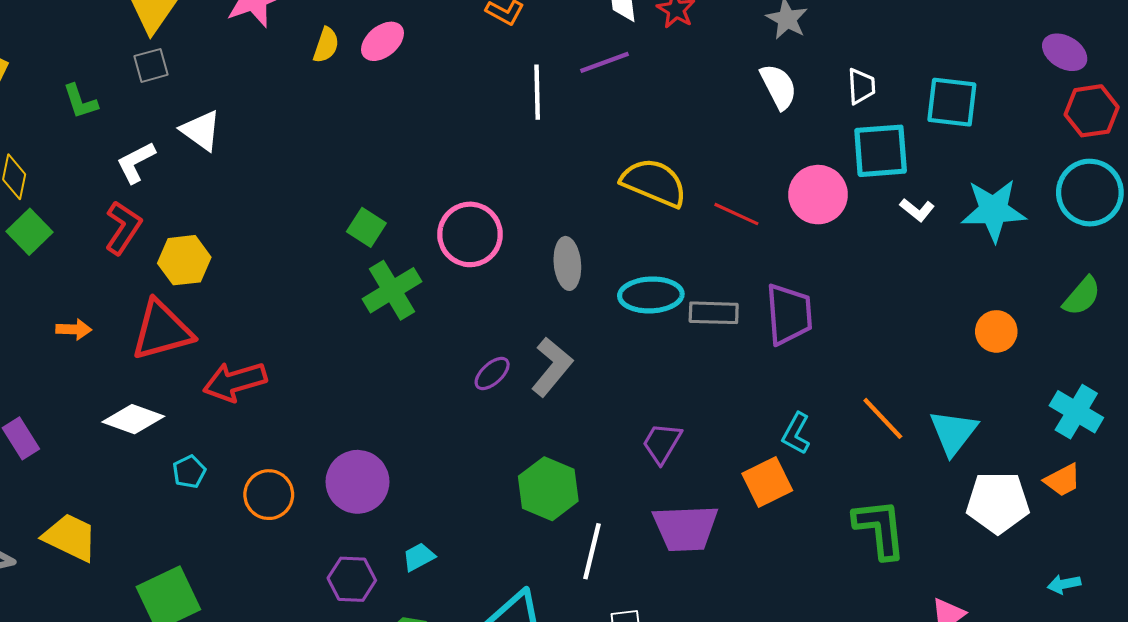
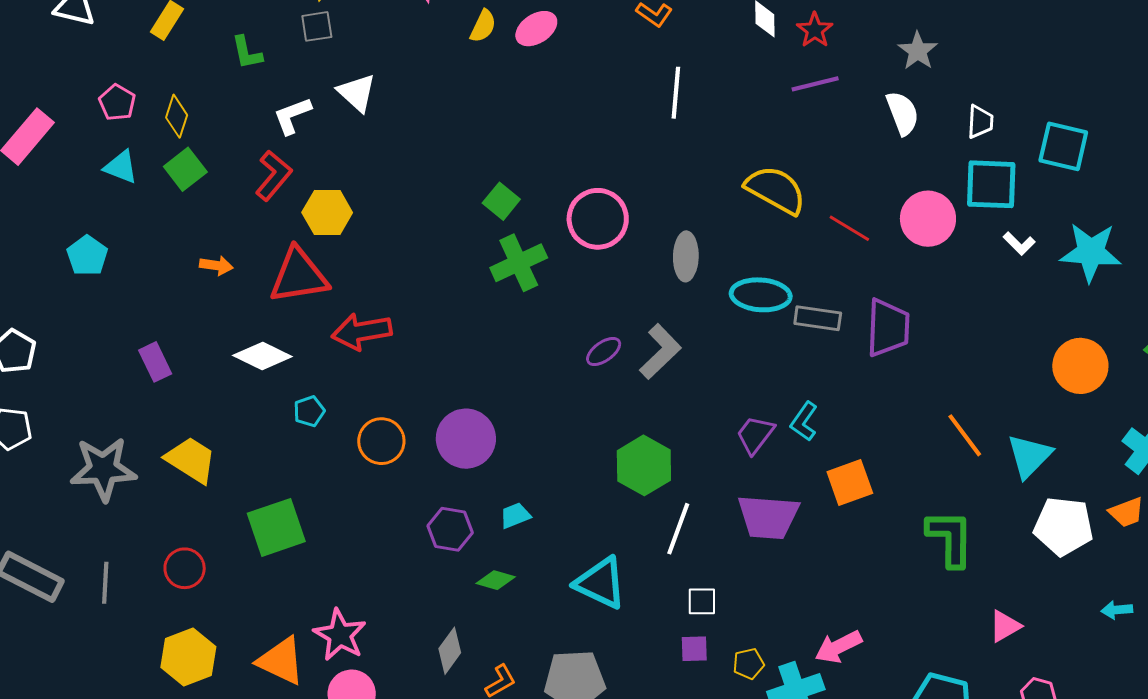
purple line: (604, 62) -> (815, 84), moved
orange circle: (996, 331) -> (1080, 366), size x1.4
cyan L-shape: (796, 433) -> (804, 421), moved

